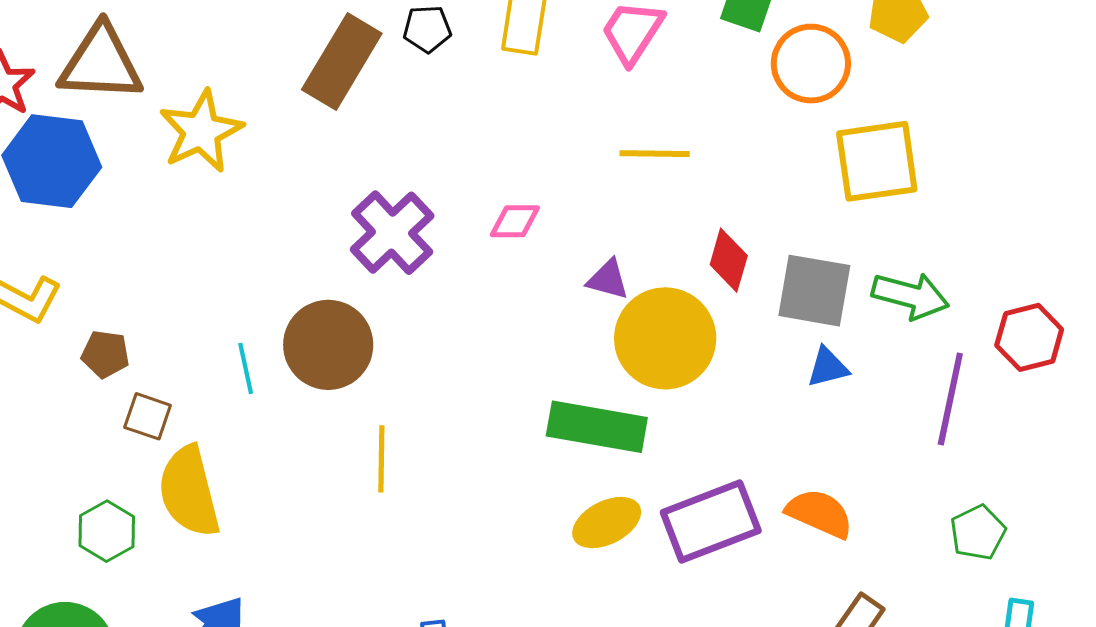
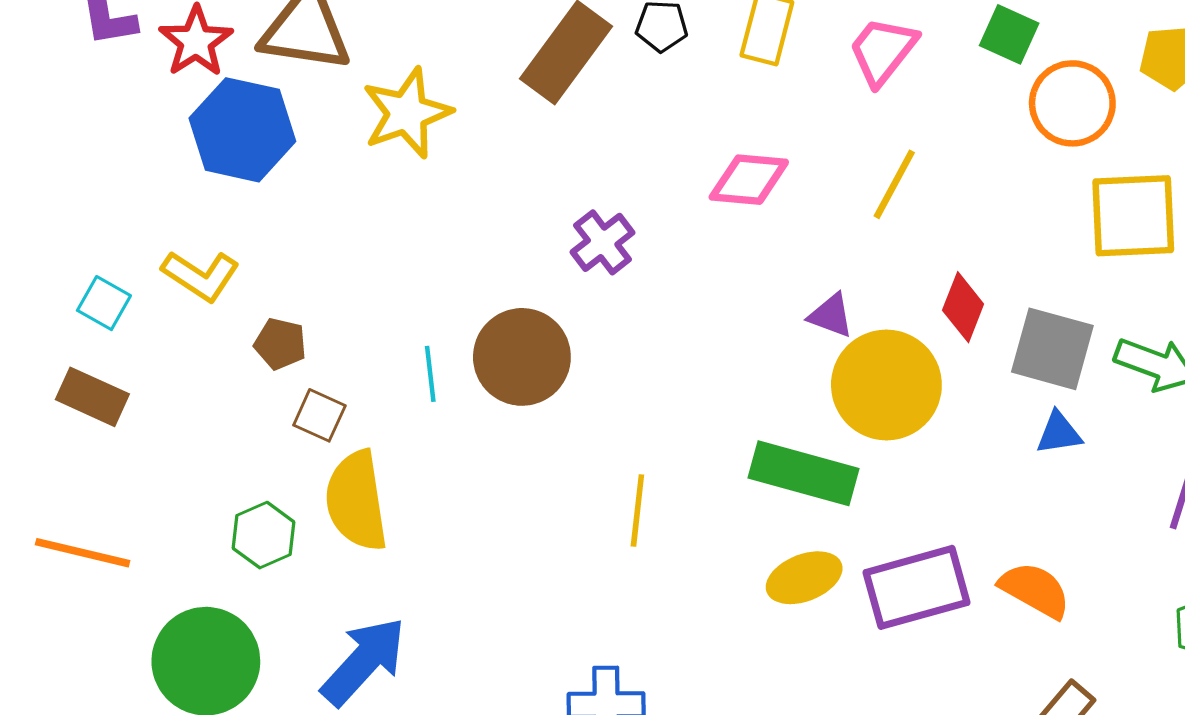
yellow line: (655, 154) -> (894, 184), turned -68
pink diamond: (515, 221) -> (749, 180), moved, size x1.4
purple cross: (392, 233) -> (603, 242), size x0.7
yellow line: (381, 459) -> (637, 511), moved

